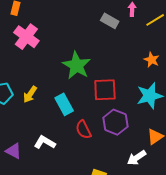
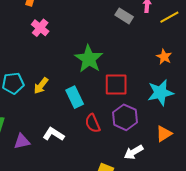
pink cross: (26, 37) -> (40, 28), size x0.7
purple triangle: (14, 151) -> (22, 141), turned -42
white arrow: (137, 158) -> (134, 152), moved

